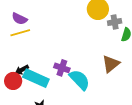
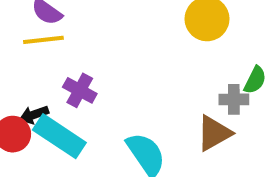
gray cross: (115, 22) -> (234, 99), moved
purple cross: (62, 68) -> (80, 90), moved

